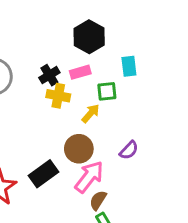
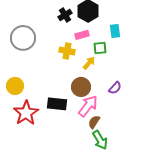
black cross: (49, 75) -> (65, 15), moved
black rectangle: (43, 174) -> (57, 104), turned 42

